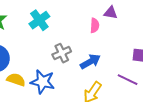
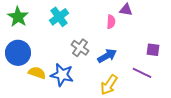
gray cross: (62, 53) -> (80, 48), turned -30

